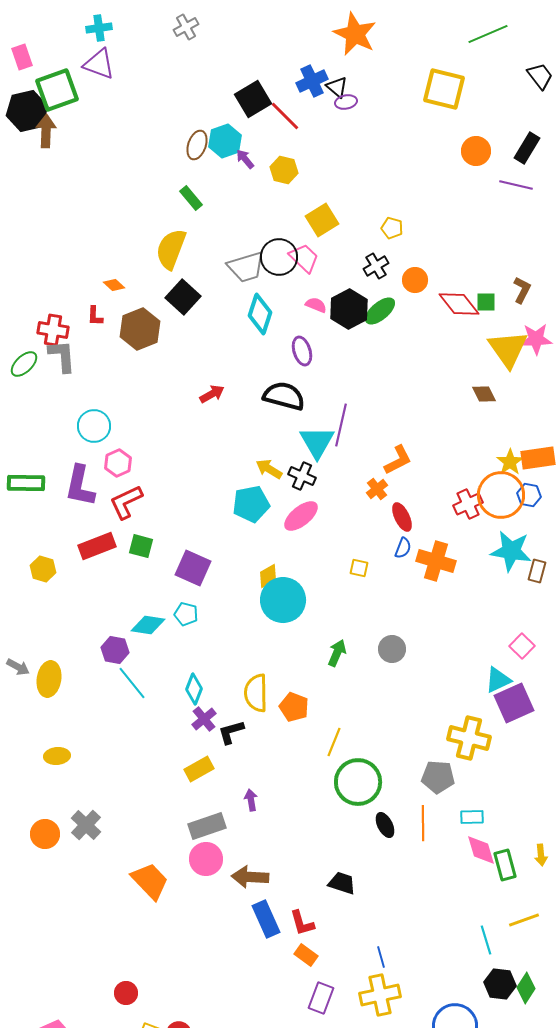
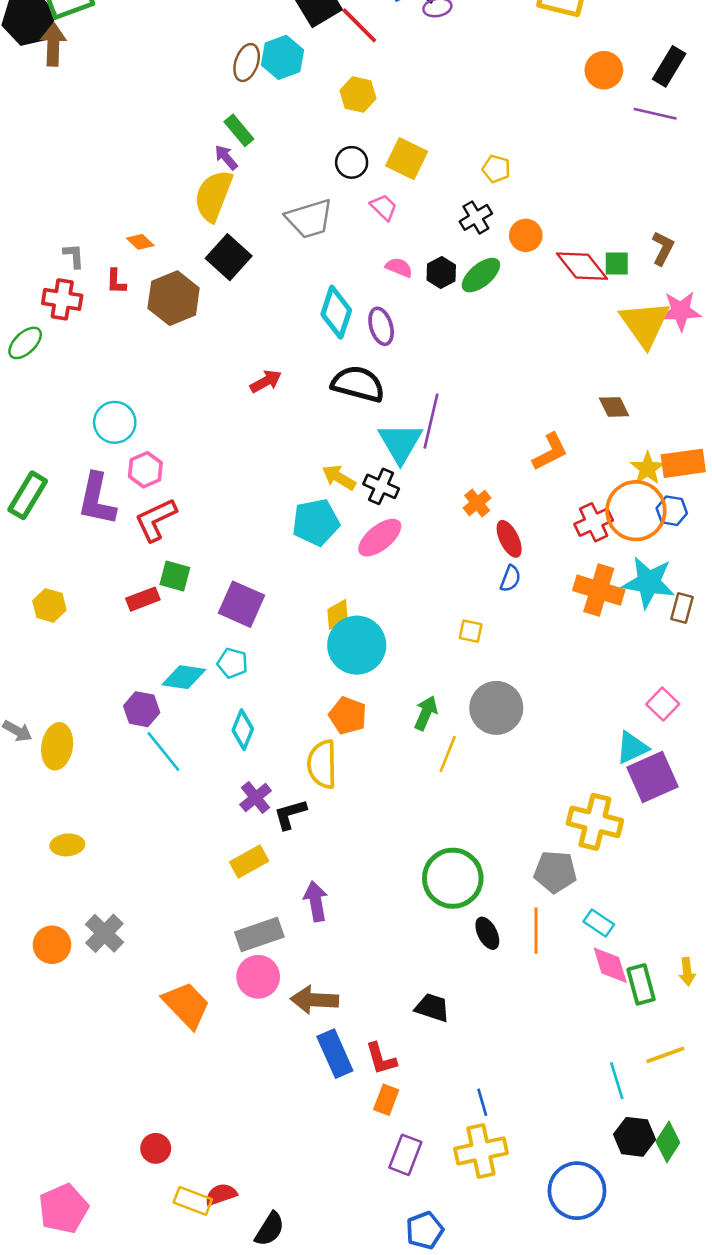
purple arrow: (245, 159) -> (226, 157), moved
yellow square: (322, 220) -> (407, 159), turned -32
black circle: (279, 257) -> (352, 162), moved, size x0.7
pink trapezoid: (304, 258) -> (384, 207), size x0.7
black hexagon: (349, 309) -> (441, 273), size x0.6
cyan diamond: (260, 314) -> (336, 312), moved
gray L-shape: (62, 356) -> (74, 256), moved, size x0.6
brown diamond: (484, 394) -> (614, 407), moved
orange L-shape: (398, 460) -> (550, 452), moved
green rectangle: (26, 483) -> (28, 495), turned -60
red rectangle: (97, 546) -> (143, 599), moved, size x0.7
orange cross: (436, 561) -> (599, 590), moved
yellow square: (359, 568) -> (471, 631), moved
gray circle: (392, 649) -> (496, 708), size x1.5
cyan diamond: (194, 689) -> (243, 730), moved
orange pentagon: (294, 707) -> (348, 716), moved
yellow line: (334, 742) -> (448, 754), moved
purple arrow: (251, 800) -> (316, 901), size x1.4
cyan rectangle: (472, 817) -> (599, 923), turned 35
orange rectangle: (306, 955) -> (386, 1100), turned 75

